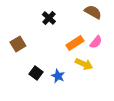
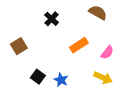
pink semicircle: (96, 42) -> (107, 52), moved
yellow arrow: (84, 64) -> (103, 78), moved

